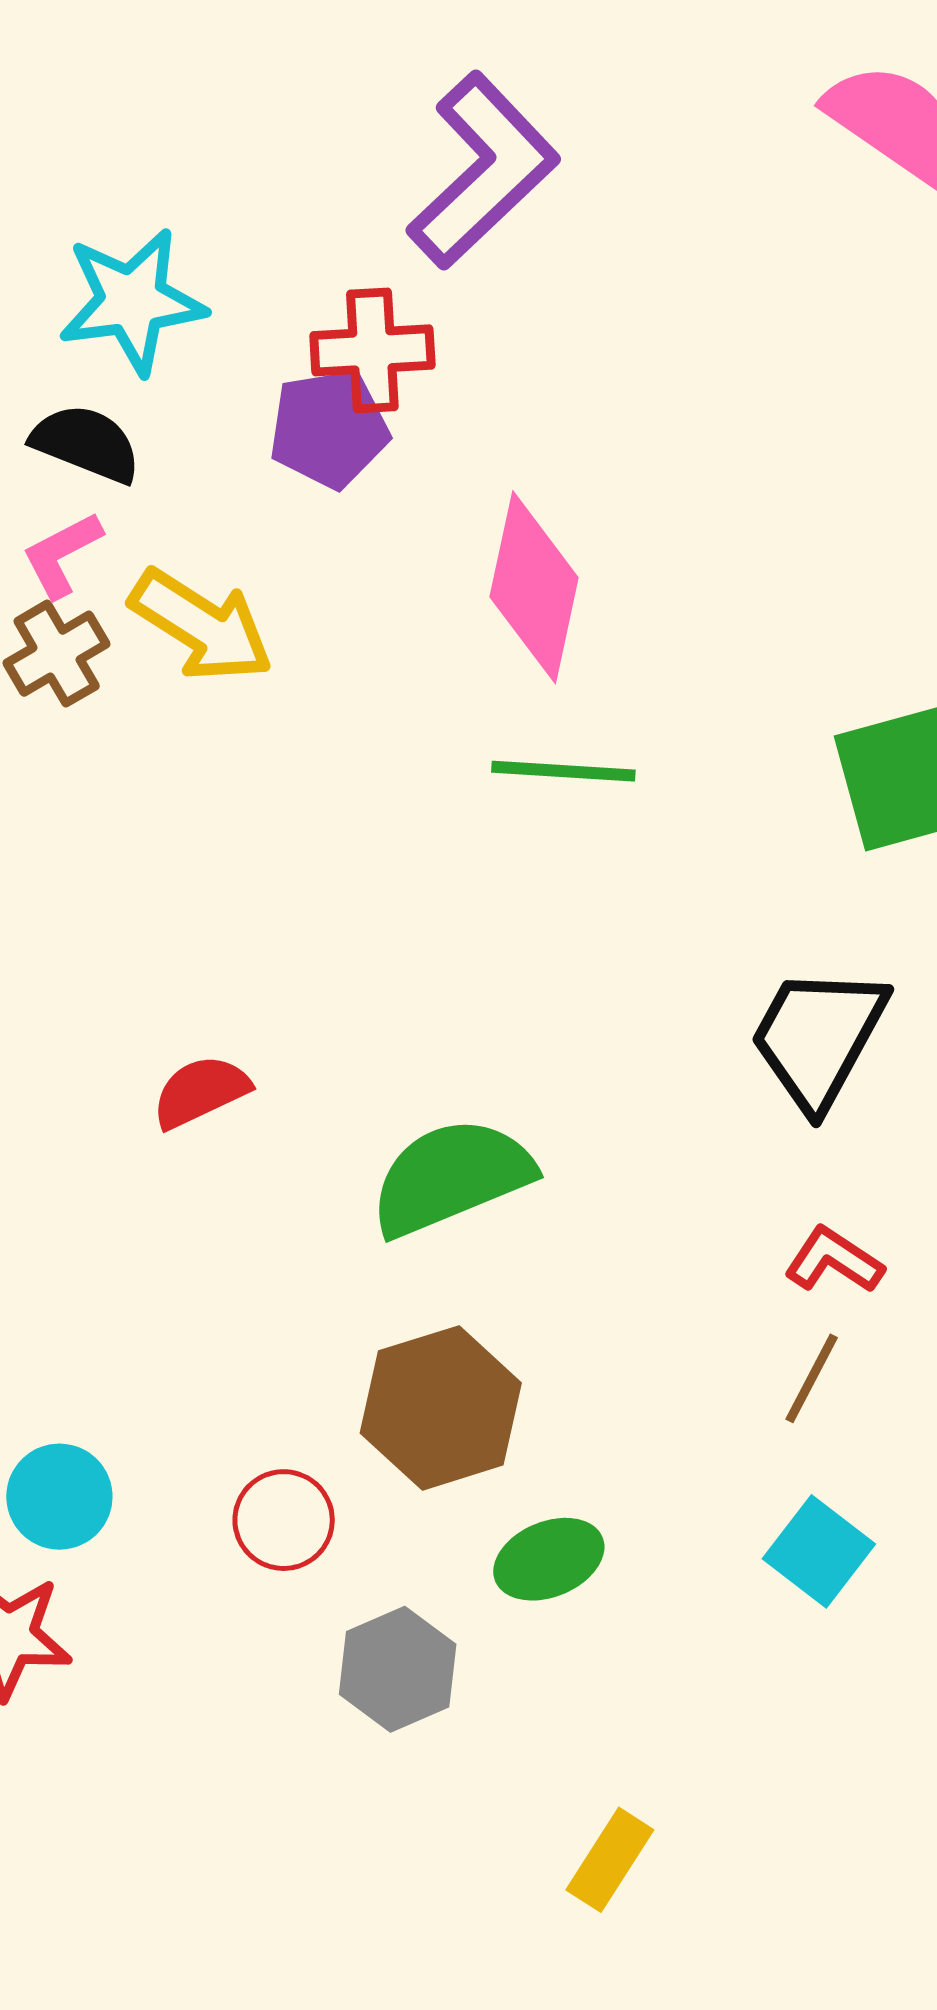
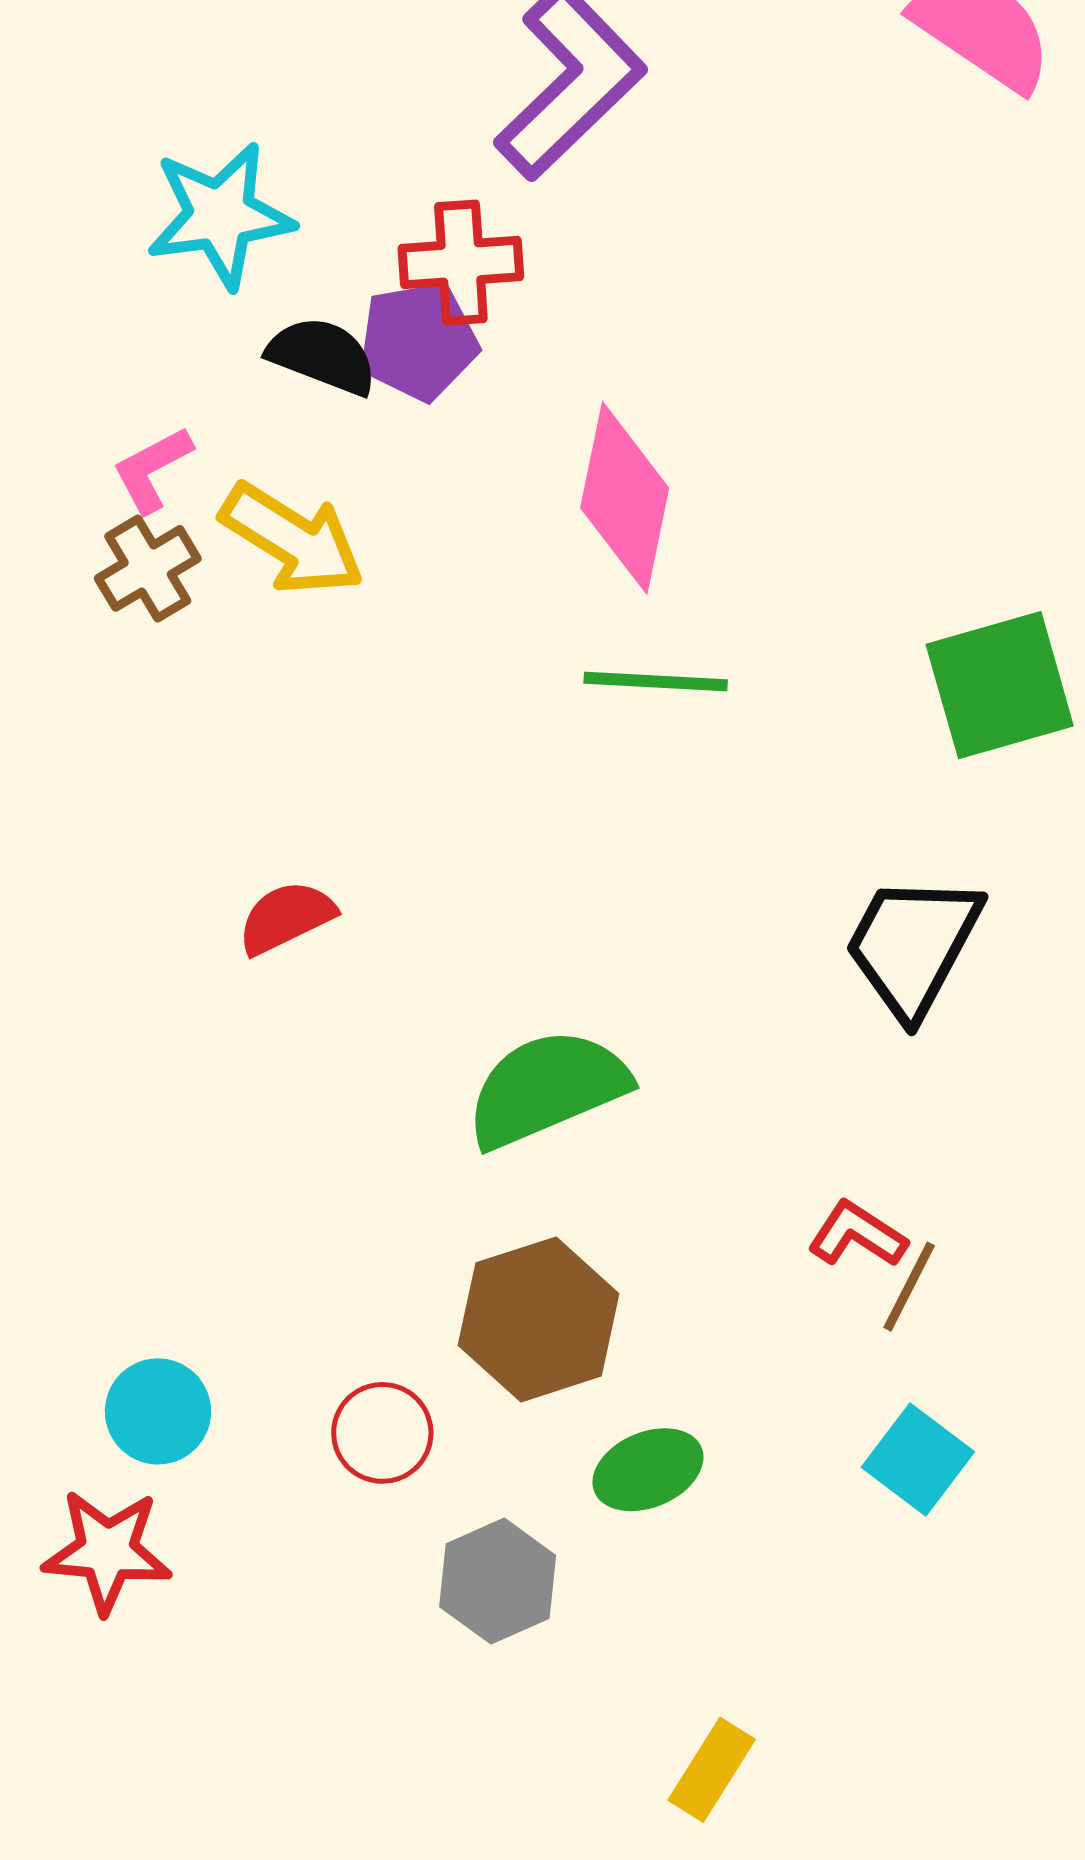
black semicircle: (86, 443) -> (322, 356), moved
red semicircle: (201, 1092) -> (286, 917), moved
red L-shape: (834, 1260) -> (857, 1234), moved

